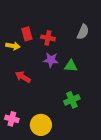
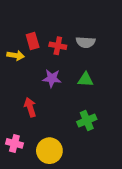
gray semicircle: (83, 32) -> (86, 42), moved, turned 70
purple star: (51, 60) -> (52, 78), moved
red arrow: (23, 77) -> (30, 107), moved, turned 42

